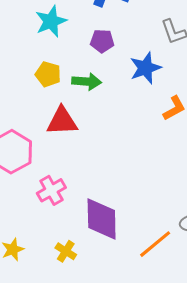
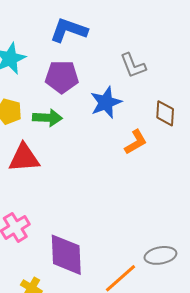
purple pentagon: (102, 41) -> (62, 77), size x1.4

